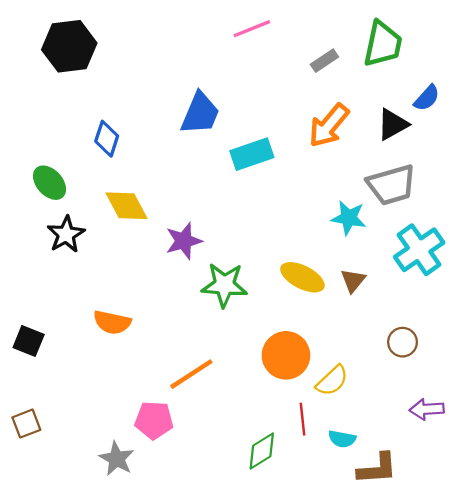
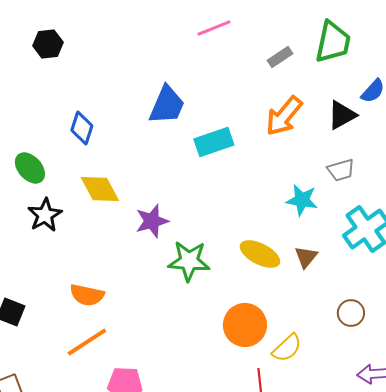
black hexagon: (69, 46) -> (48, 44), size x0.6
gray trapezoid: (392, 185) -> (341, 170), size x0.6
orange line: (191, 374) -> (87, 342), moved

